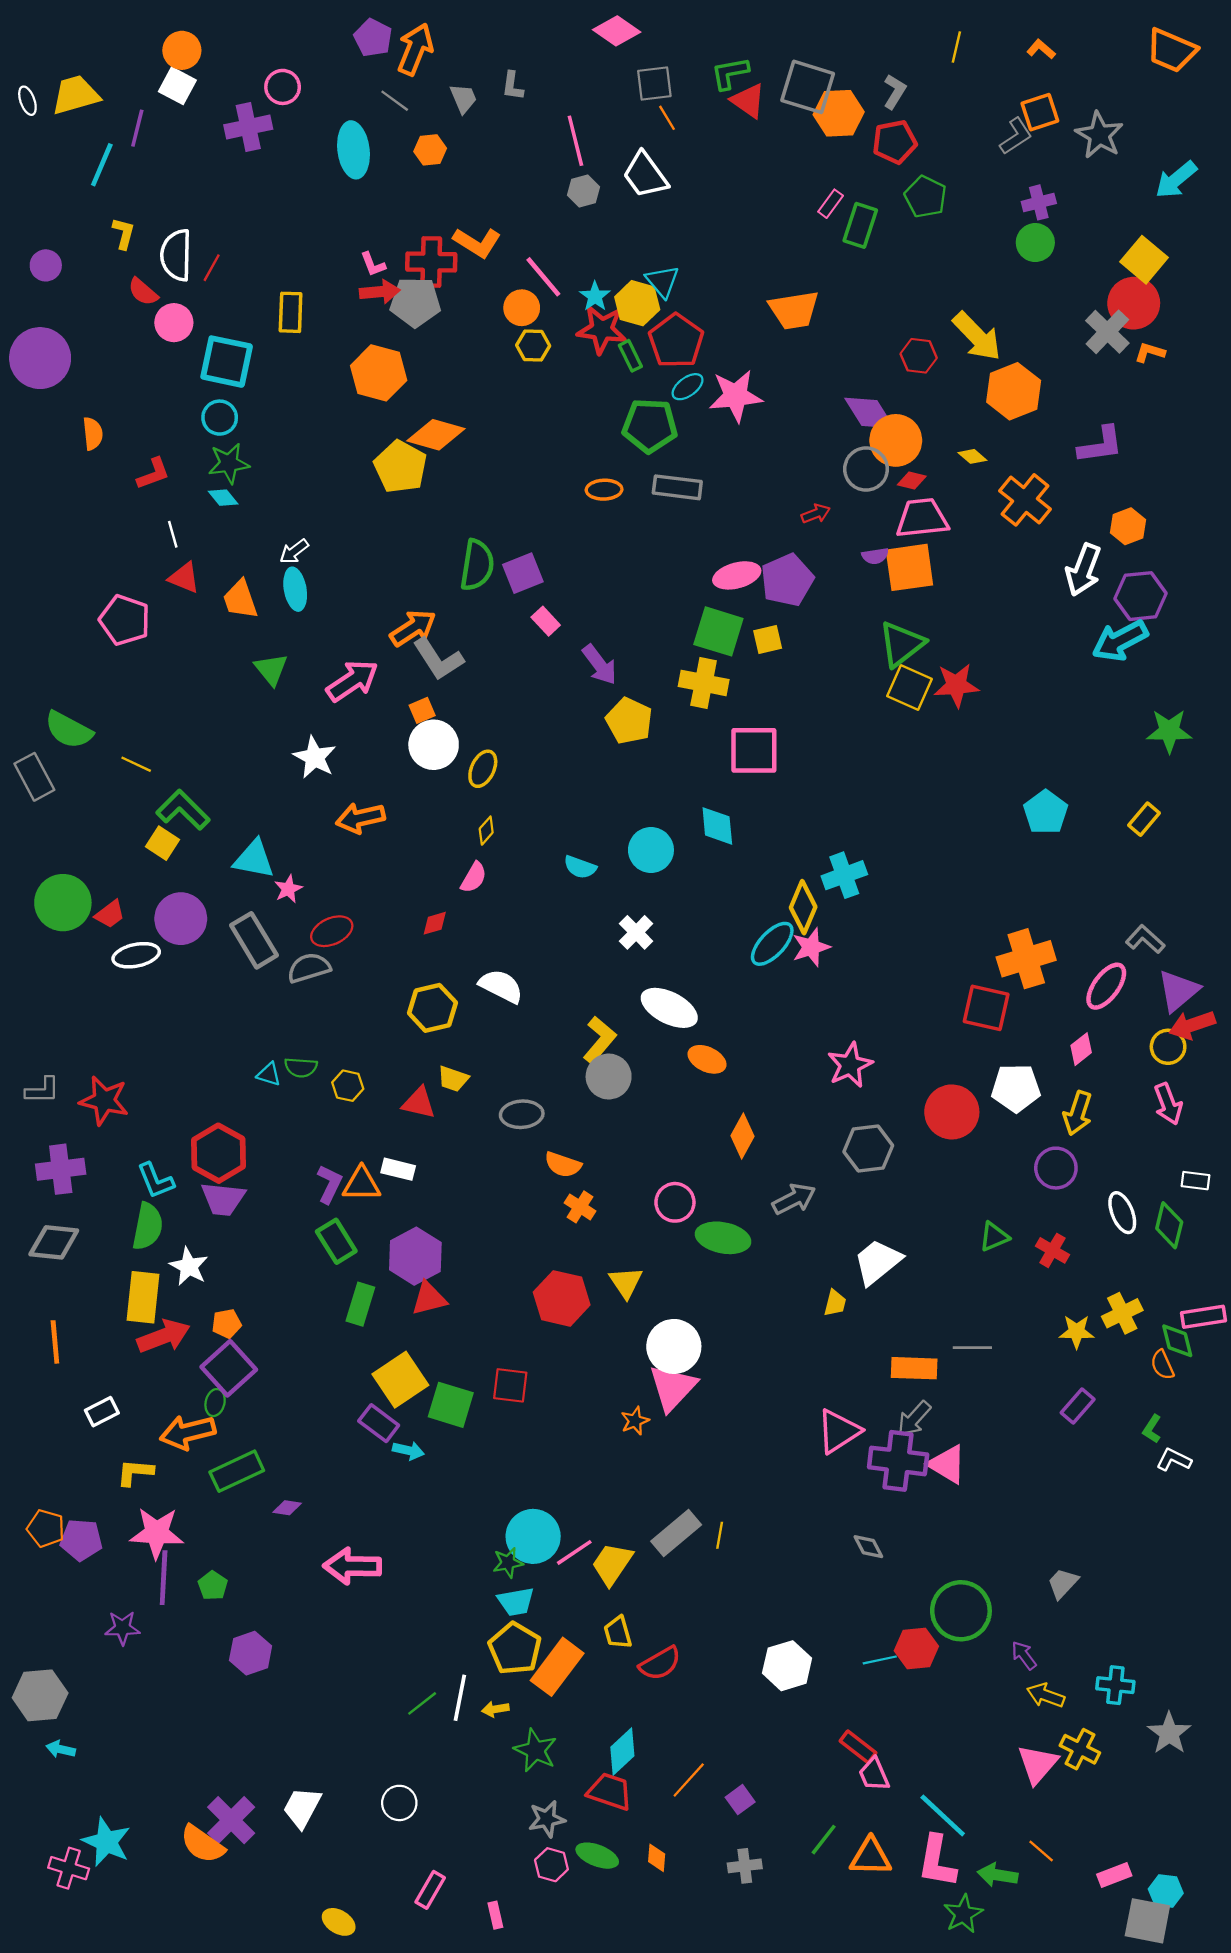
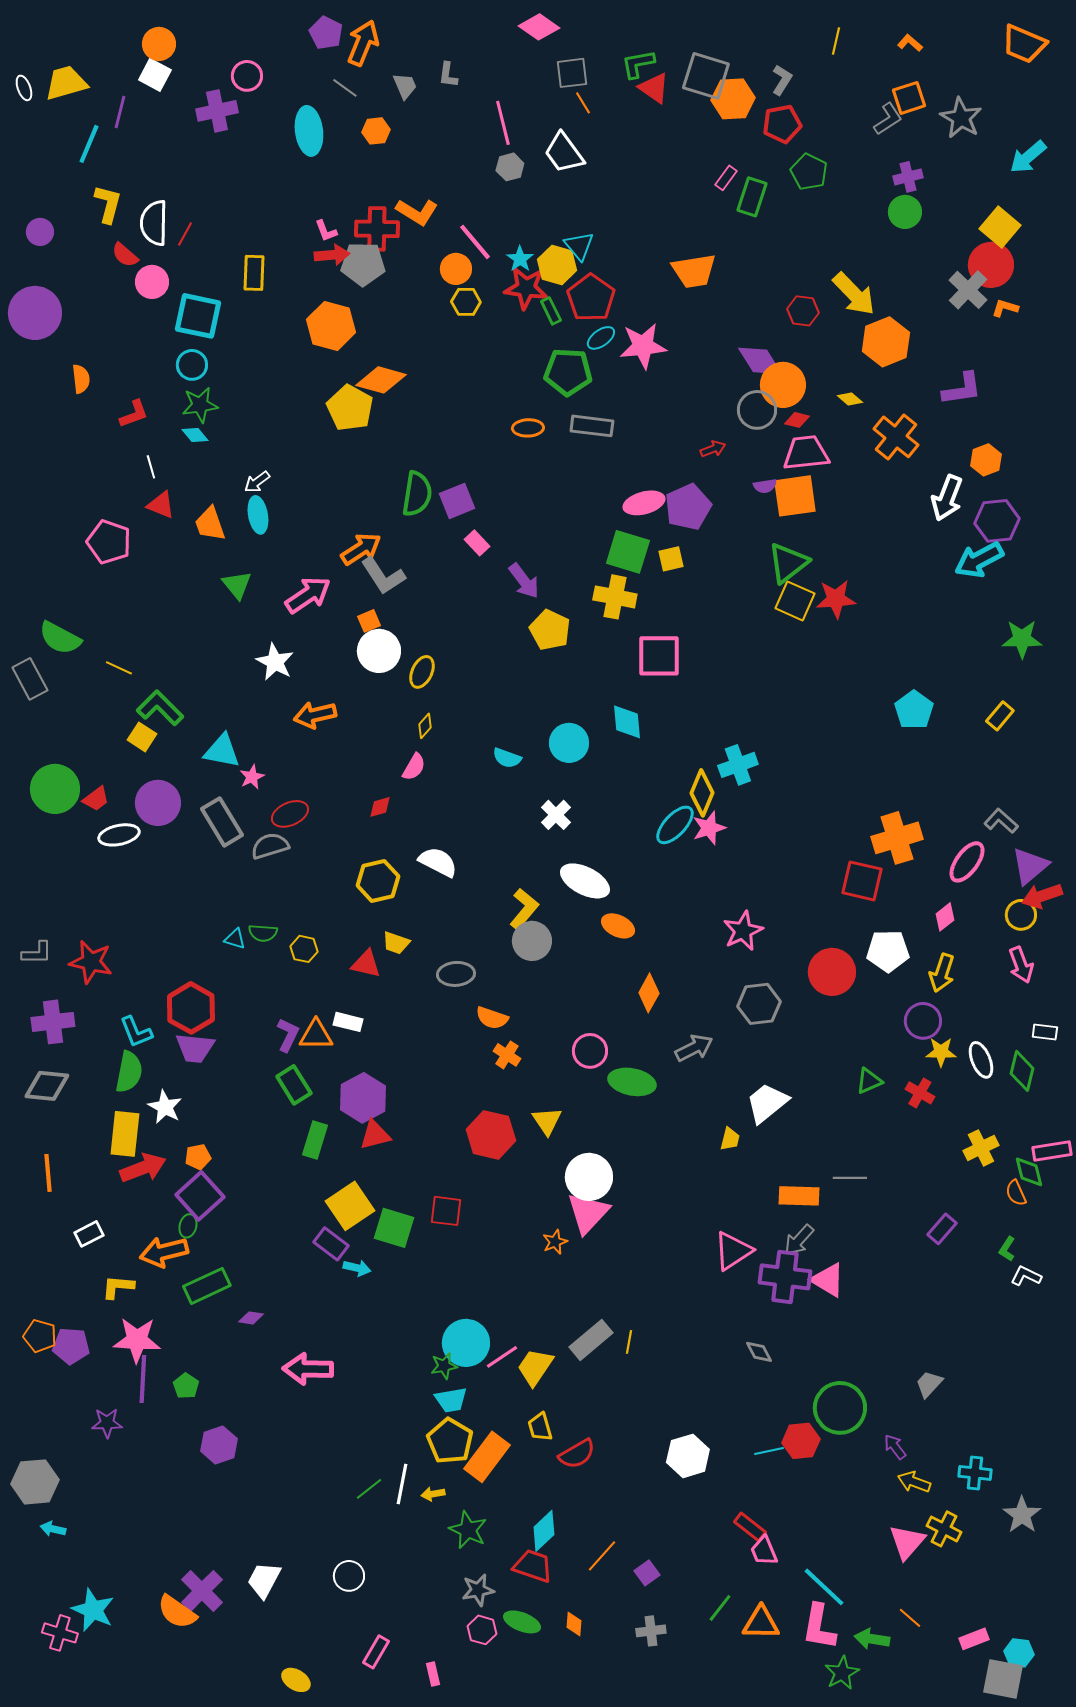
yellow L-shape: (124, 233) -> (108, 204), size x1.4
yellow star: (1077, 1332) -> (941, 1052), moved

